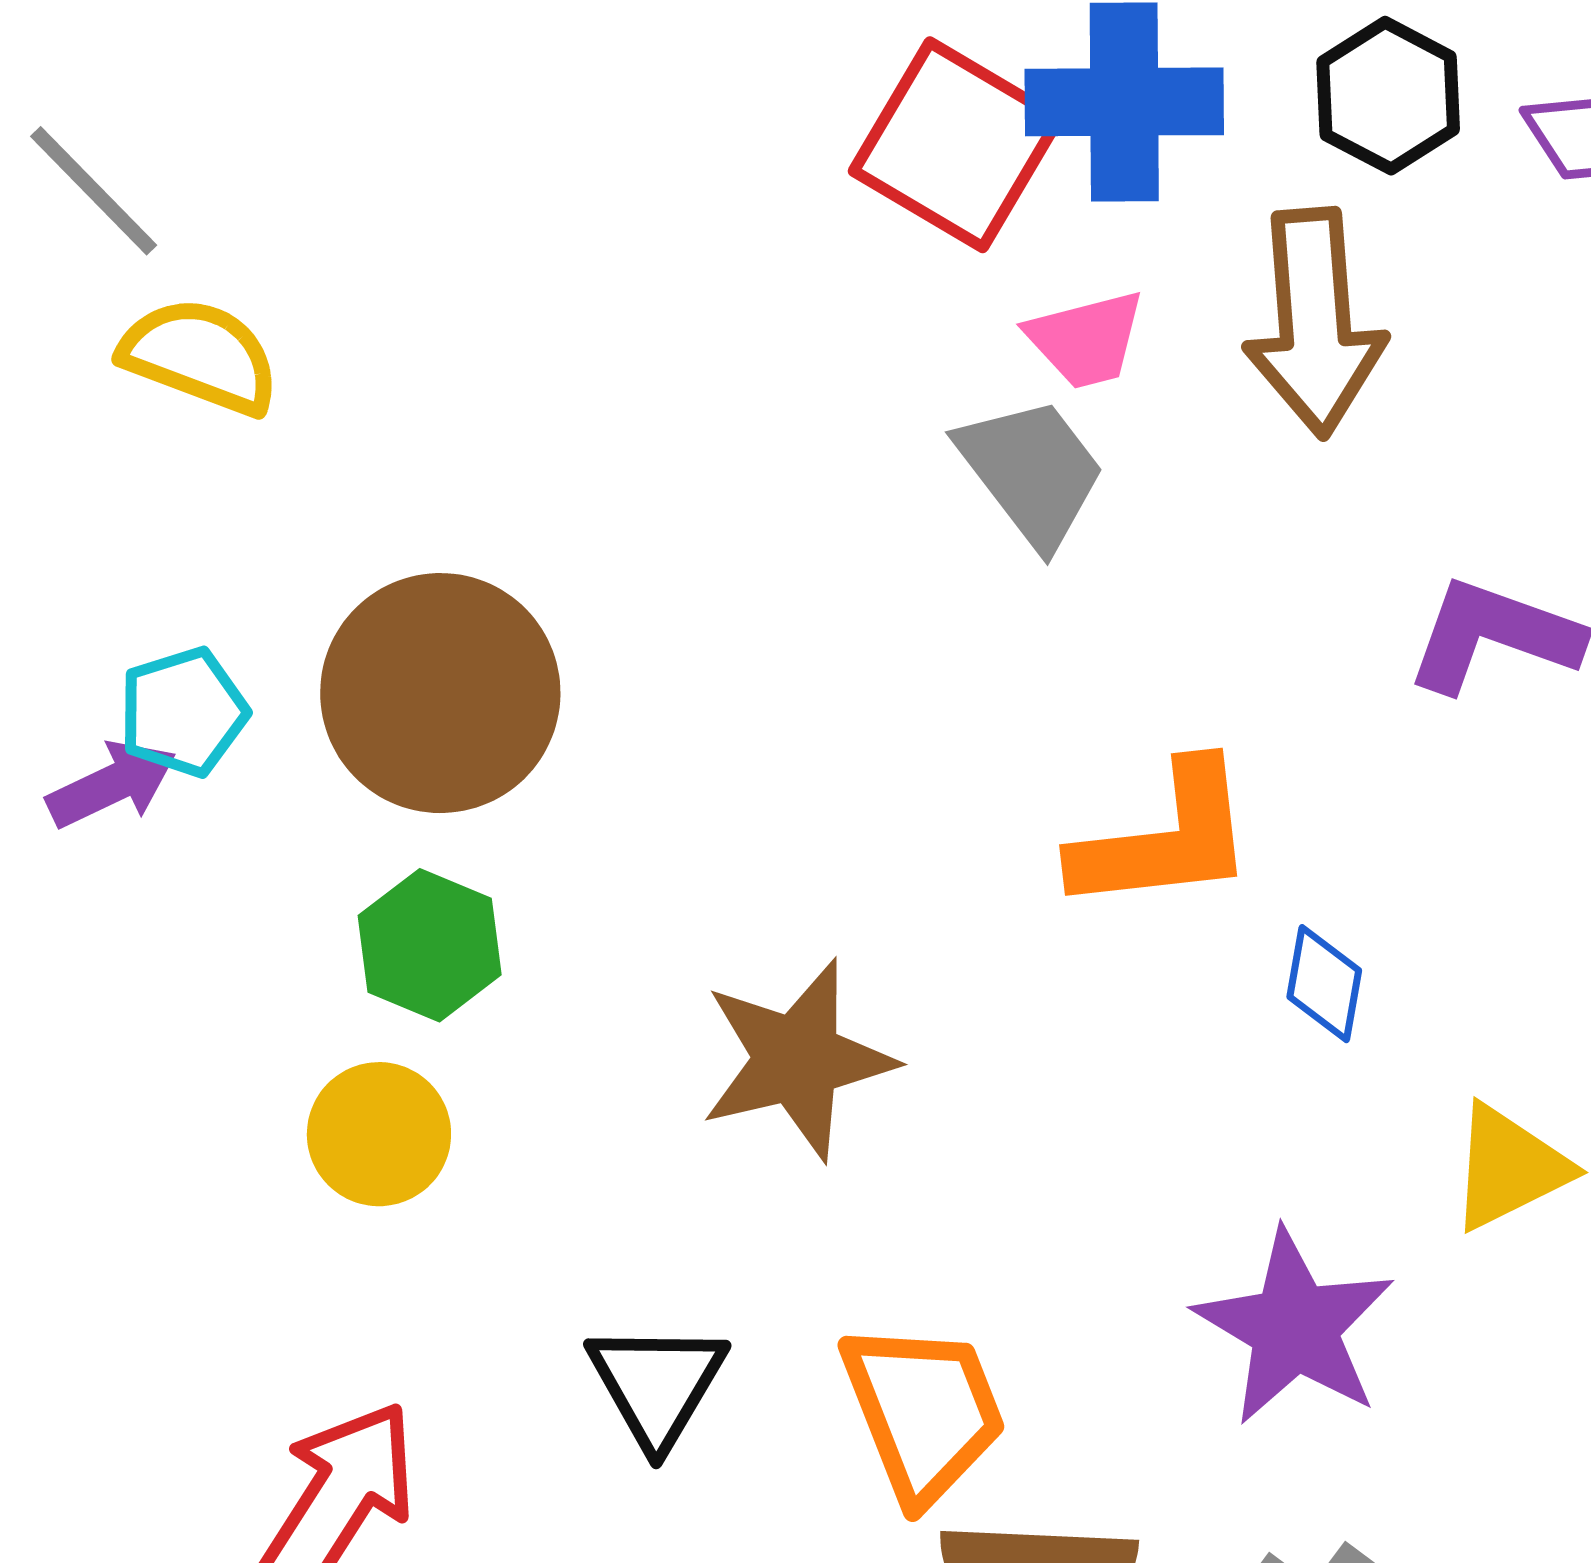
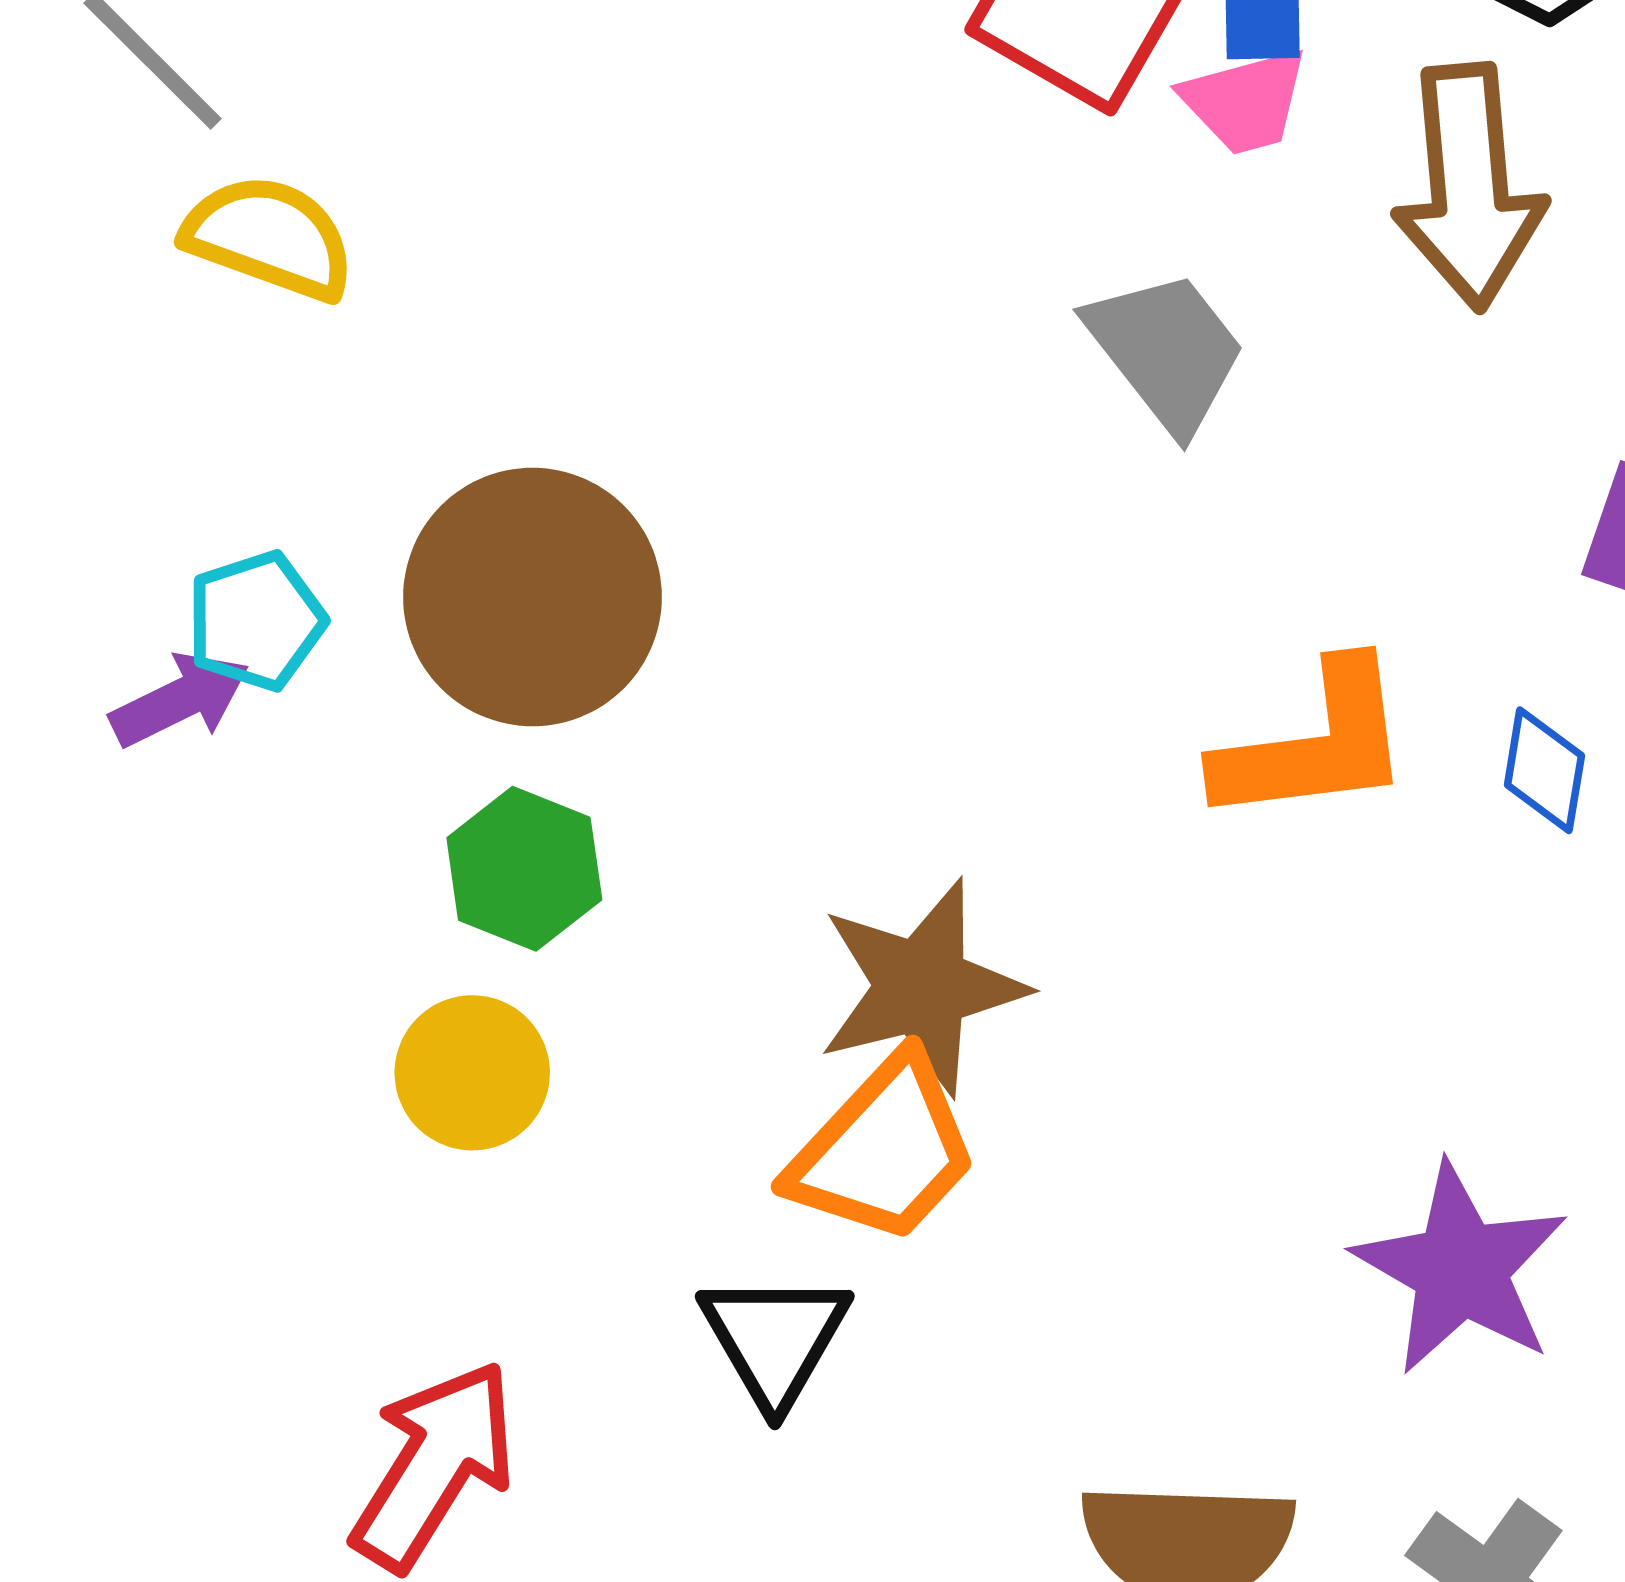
pink trapezoid: (1086, 339) -> (1245, 101), moved
blue diamond: (1324, 984) -> (1544, 770), moved
orange trapezoid: (924, 1412) -> (884, 1150), moved, turned 65

